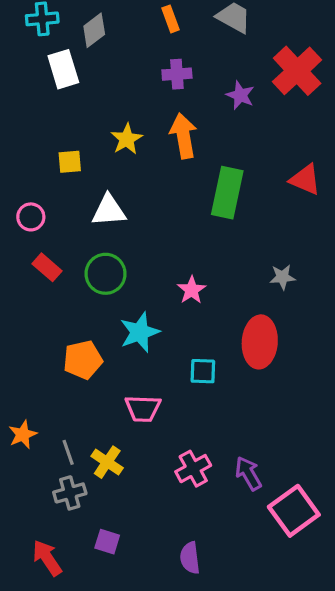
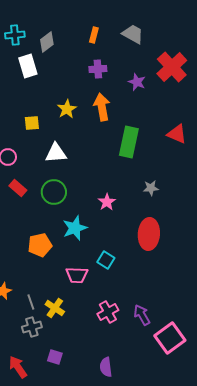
orange rectangle: (170, 19) -> (94, 35), turned 35
gray star: (282, 277) -> (151, 188), moved
cyan square: (203, 371) -> (106, 260), moved, turned 30

